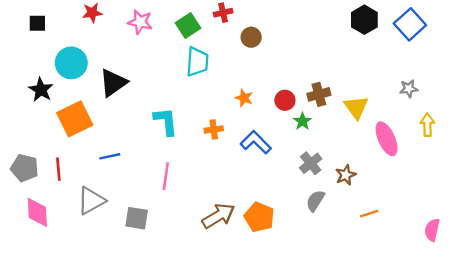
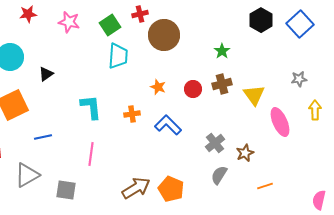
brown circle: (251, 37) -> (164, 35), size x1.8
black triangle: (113, 83) -> (46, 74), size x0.6
green star: (302, 121) -> (222, 51), moved

